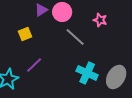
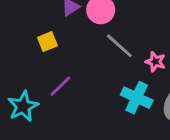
pink star: (100, 20) -> (155, 62), moved

